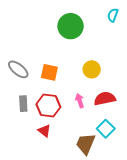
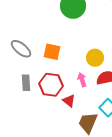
yellow circle: (92, 69) -> (95, 58), moved
red triangle: (44, 131) -> (69, 101), moved

